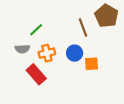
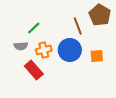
blue circle: (75, 53) -> (70, 50), size x1.5
orange square: (92, 64) -> (97, 56), moved

